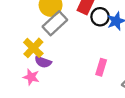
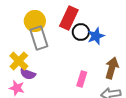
gray rectangle: (55, 23) -> (39, 38), turned -65

